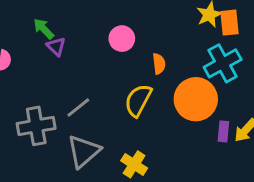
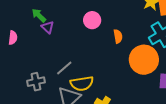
yellow semicircle: (138, 100) -> (82, 84), moved, turned -125
gray cross: (36, 126) -> (36, 82), size x0.7

